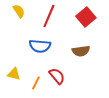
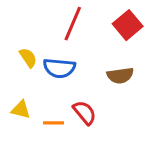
yellow semicircle: (19, 11) -> (28, 58), moved
orange line: (36, 83) -> (53, 123), turned 64

